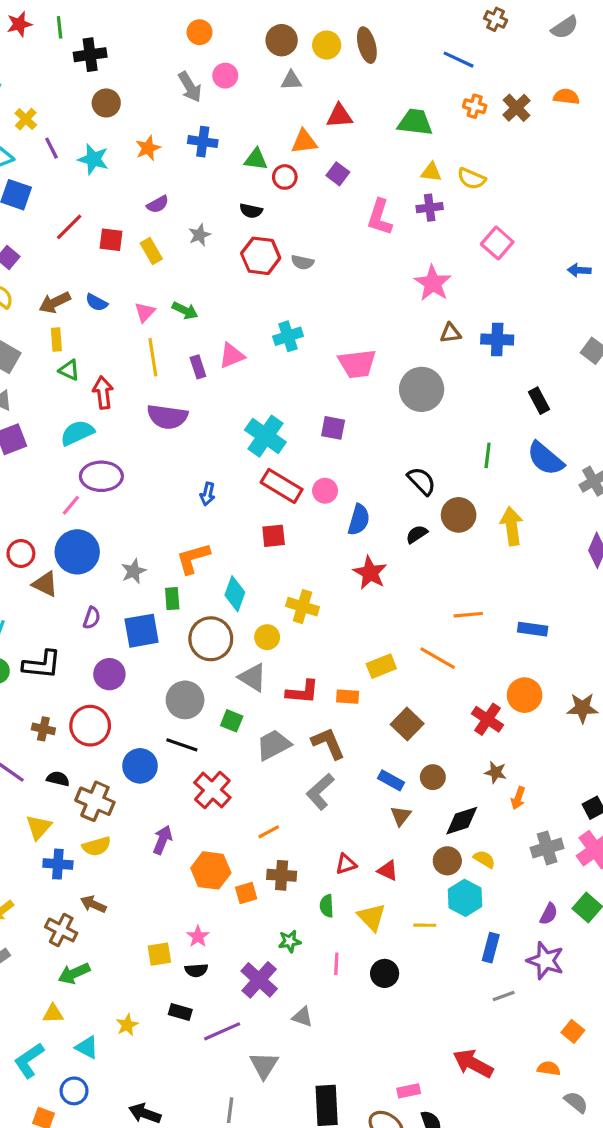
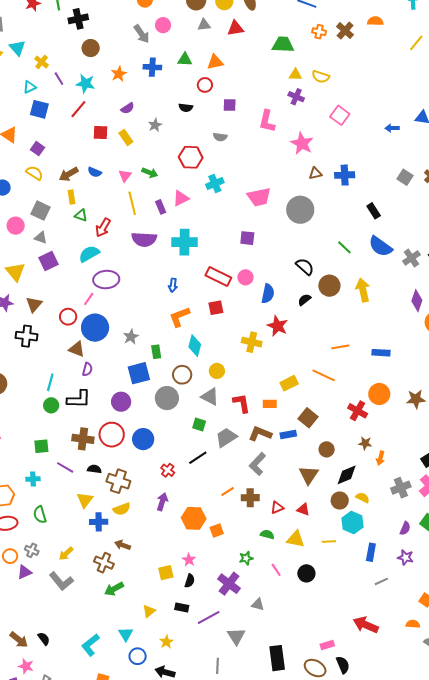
red triangle: (340, 116) -> (235, 28), moved
green triangle: (256, 159) -> (185, 60), moved
purple square: (338, 174) -> (230, 105), moved, turned -32
purple cross: (430, 208) -> (296, 97), turned 35
pink L-shape: (380, 217) -> (267, 121), moved
red line: (69, 227) -> (78, 109), moved
red hexagon: (261, 256) -> (191, 157), moved
red arrow: (103, 393) -> (103, 228), turned -138
cyan cross: (265, 436) -> (184, 242), moved, turned -30
green line: (488, 455) -> (344, 247), turned -49
red circle: (21, 553) -> (68, 317), moved
orange L-shape: (193, 558) -> (179, 317), moved
yellow cross: (302, 607) -> (252, 342), moved
purple semicircle: (92, 618) -> (87, 369), moved
brown circle: (211, 639) -> (182, 375), size x0.7
red L-shape: (302, 692) -> (242, 403), turned -100
gray circle: (185, 700) -> (167, 398), moved
brown cross: (43, 729) -> (83, 439), size x1.5
brown L-shape: (328, 743) -> (260, 434), turned -40
black line: (182, 745) -> (198, 458), moved, turned -48
blue circle: (140, 766) -> (143, 439), moved
blue rectangle: (391, 780) -> (288, 434), moved, turned -35
red cross: (212, 790) -> (168, 470), moved, size x0.6
brown triangle: (401, 816) -> (309, 475), size x1.5
brown cross: (282, 875) -> (250, 498), moved
green semicircle: (327, 906) -> (267, 534), turned 112
yellow triangle: (372, 917) -> (296, 539), turned -30
purple star: (545, 961) -> (405, 557), size x0.7
pink line: (336, 964) -> (276, 570), turned -32
black semicircle: (196, 970) -> (190, 581), turned -64
yellow triangle: (53, 1014) -> (149, 611), moved, turned -32
yellow star: (127, 1025) -> (166, 642), moved
cyan triangle: (87, 1047) -> (126, 634), turned 35
blue circle: (74, 1091) -> (138, 656), moved

